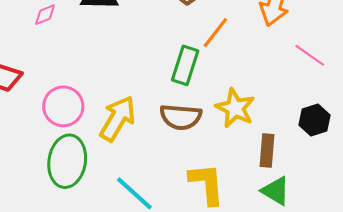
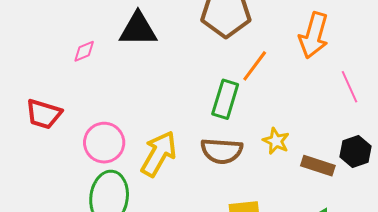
pink line: (310, 55) -> (350, 87), turned 32
yellow star: (235, 108) -> (276, 141), size x0.7
brown rectangle: (267, 150) -> (318, 166), moved, turned -76

